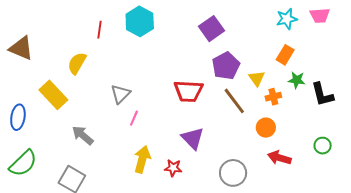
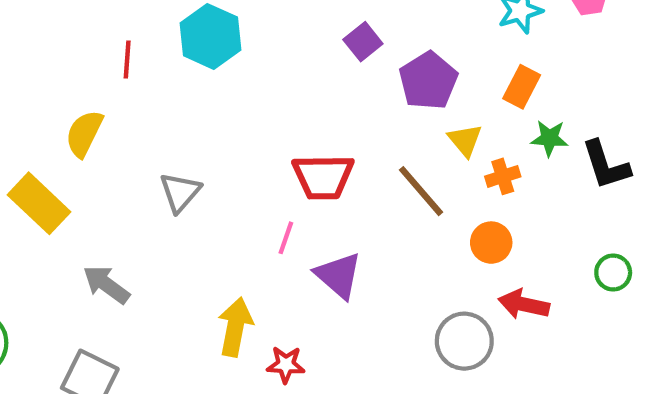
purple square: (212, 29) -> (363, 42), size x0.7
purple pentagon: (226, 66) -> (428, 81), moved
pink line: (134, 118) -> (286, 238), moved
red star: (173, 168) -> (286, 365), moved
gray circle: (233, 173) -> (464, 341), moved

